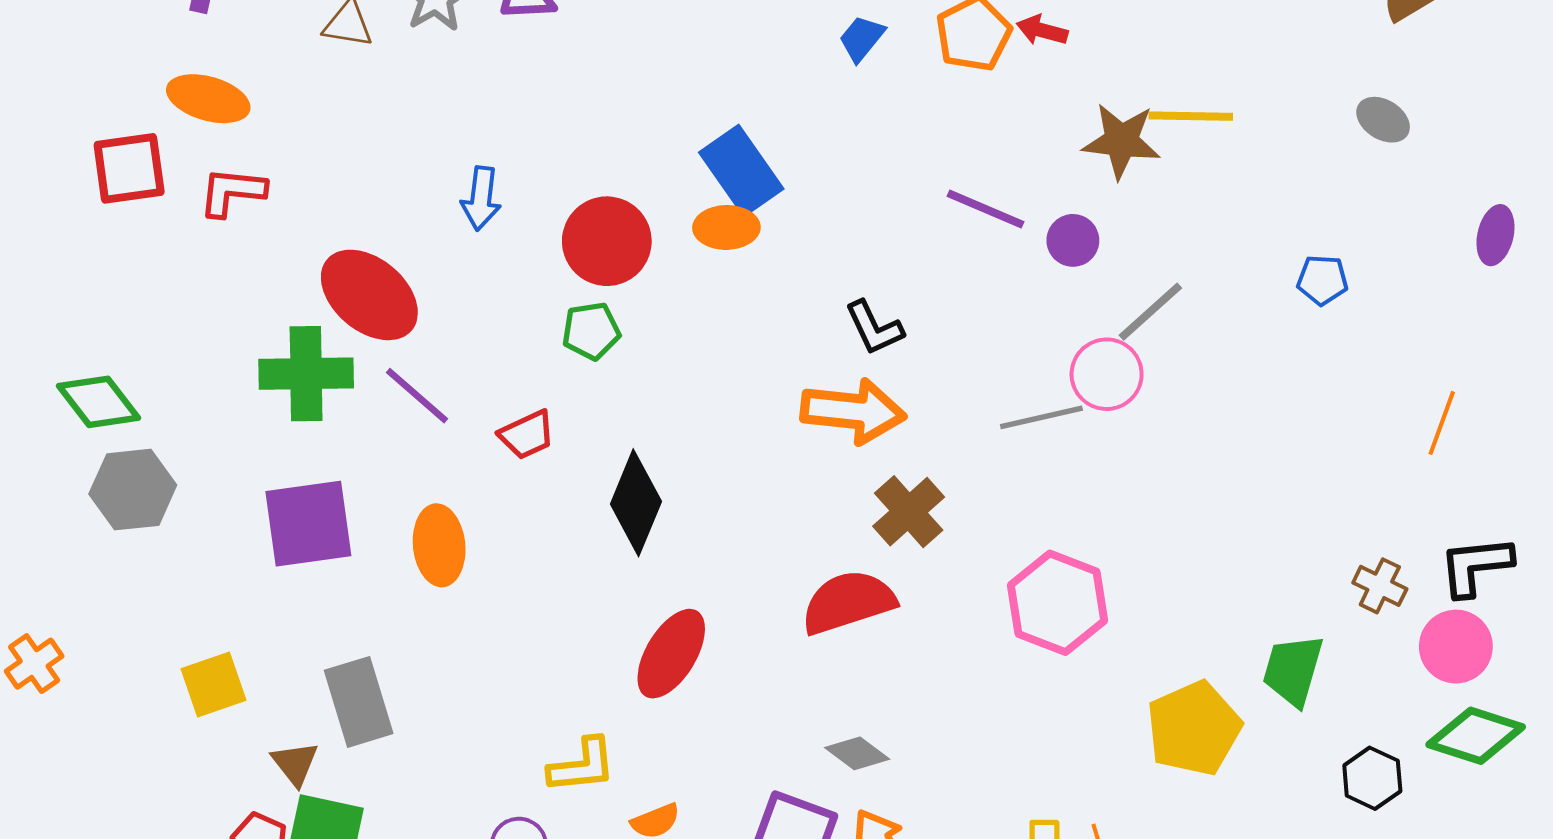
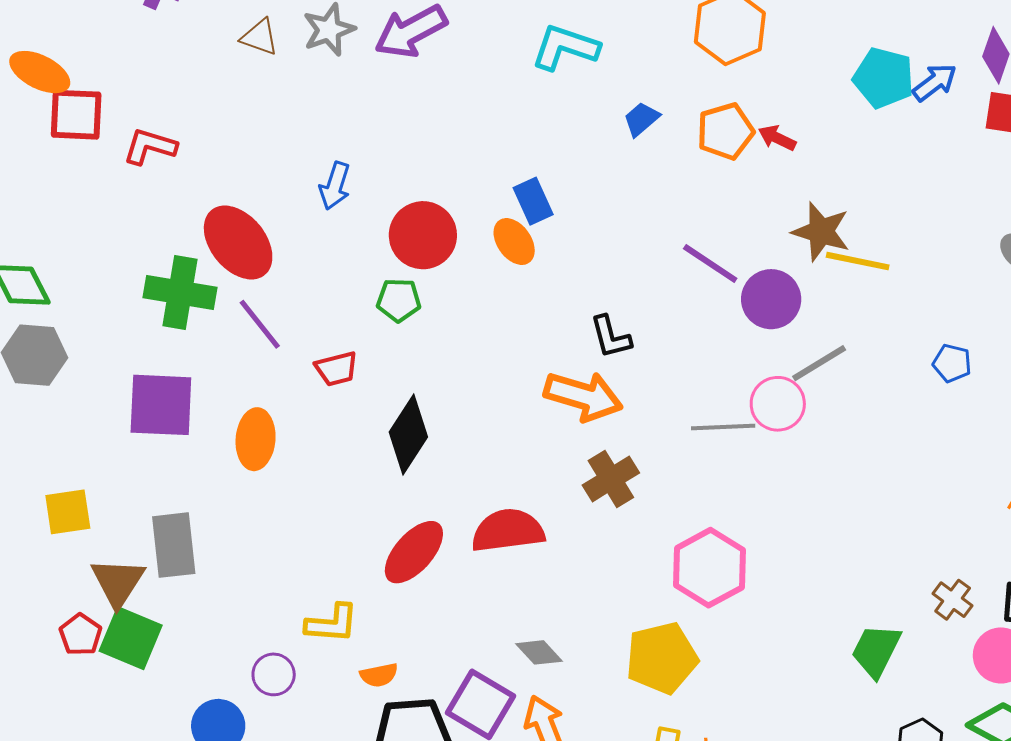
orange ellipse: (208, 99) -> (40, 72), moved
yellow line: (1191, 116) -> (858, 261), moved
blue rectangle: (741, 171) -> (533, 201), size x0.7
orange ellipse: (726, 227) -> (514, 242), turned 45
purple circle: (1073, 240) -> (771, 299), size x1.5
red semicircle: (848, 602) -> (508, 531), moved
yellow pentagon: (1194, 728) -> (662, 658), moved
brown triangle: (295, 764) -> (118, 582), size x1.5

